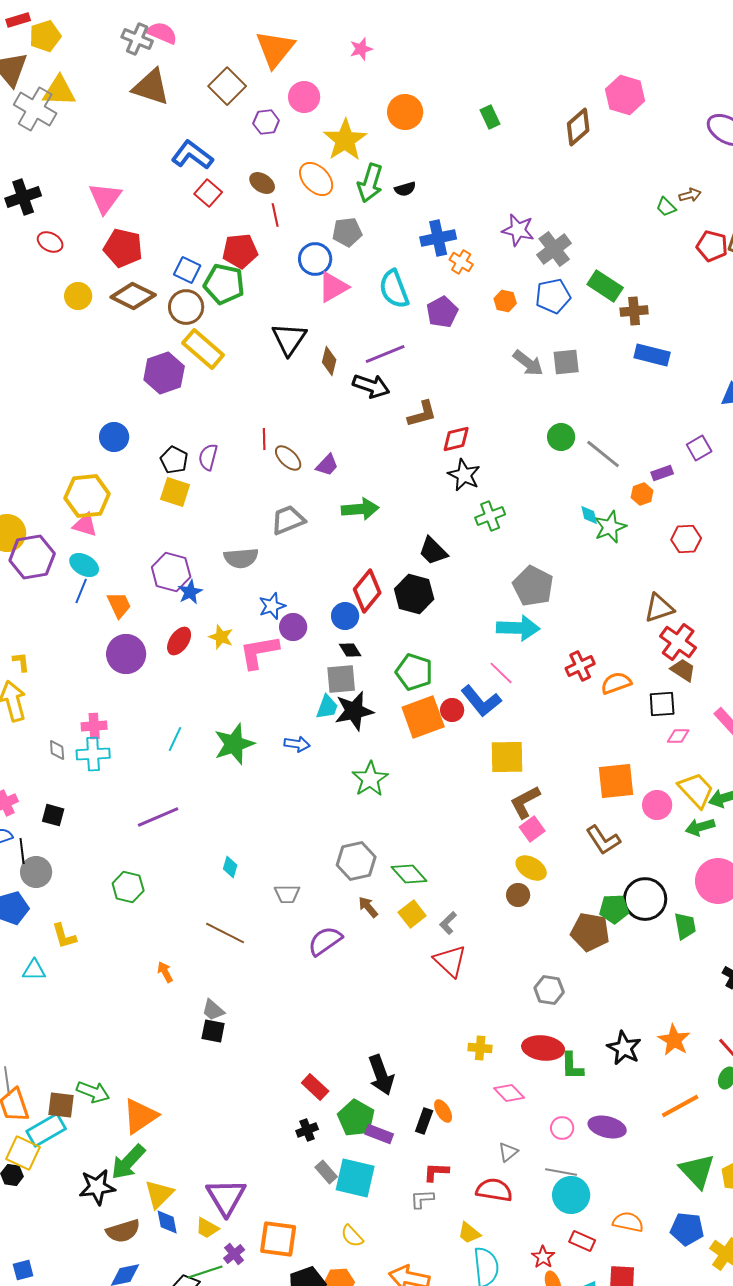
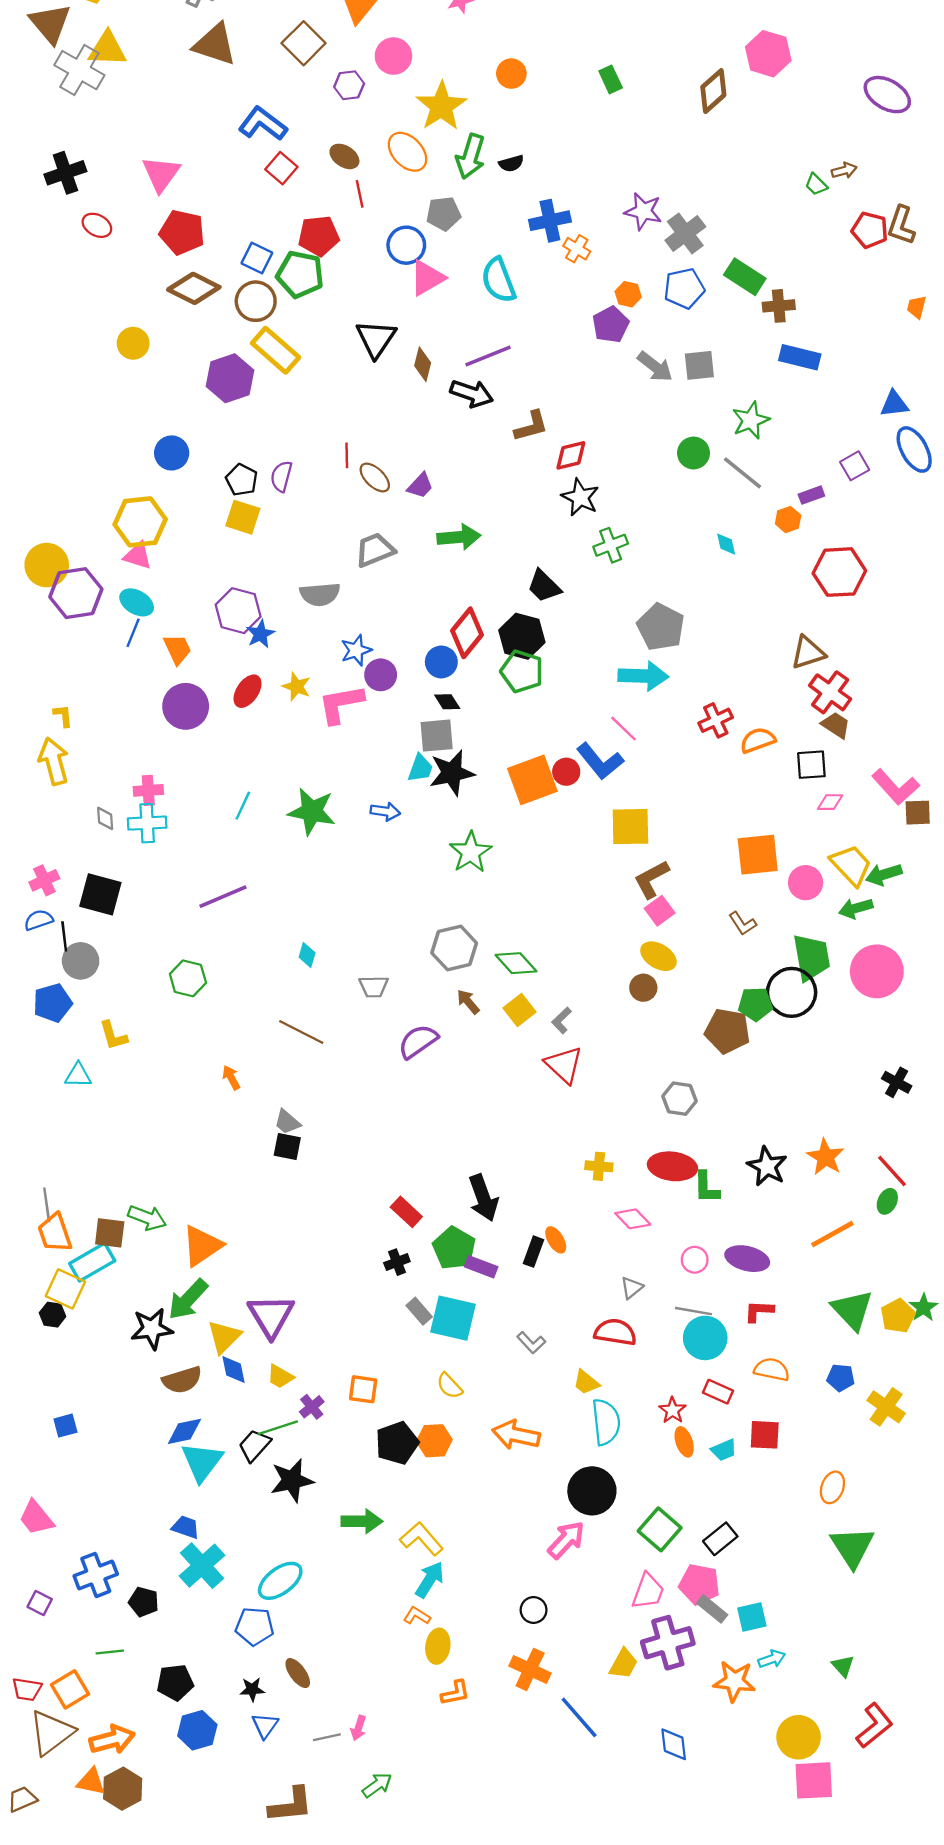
orange circle: (405, 112) -> (511, 74), size x0.7
yellow circle: (78, 296) -> (133, 343), moved
purple pentagon: (442, 312) -> (611, 325), moved
green star: (610, 527) -> (751, 420), moved
red hexagon: (686, 539) -> (839, 572), size x1.5
green pentagon: (414, 672) -> (522, 671), moved
green star: (234, 744) -> (312, 811), turned 30
black square: (53, 815) -> (100, 894), size x1.6
brown L-shape: (603, 840) -> (743, 923), size x0.7
green trapezoid: (685, 926) -> (811, 957), moved, size x1.5
red L-shape: (436, 1172) -> (759, 1311), moved
purple triangle: (226, 1197) -> (271, 1316), moved
gray L-shape: (422, 1199) -> (531, 1343), turned -130
blue pentagon: (687, 1229) -> (841, 1378), size x0.7
orange square: (278, 1239) -> (363, 1389), size x0.7

